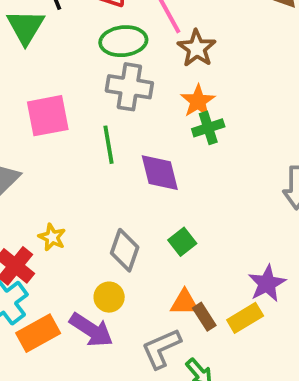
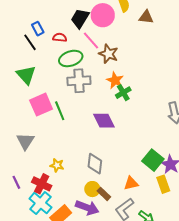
green triangle: (26, 27) -> (26, 75), moved
green line: (109, 145) -> (60, 111), moved
green square: (182, 242) -> (153, 160), moved, size x1.5
brown rectangle: (204, 317) -> (104, 194), moved
yellow rectangle: (245, 318) -> (163, 184), turned -66

